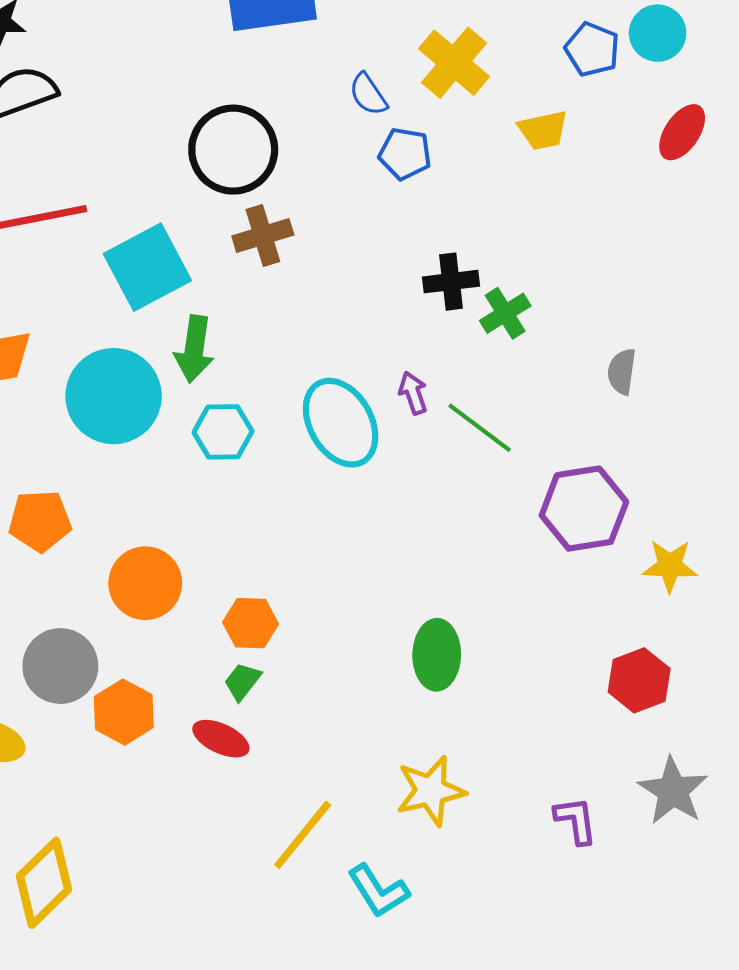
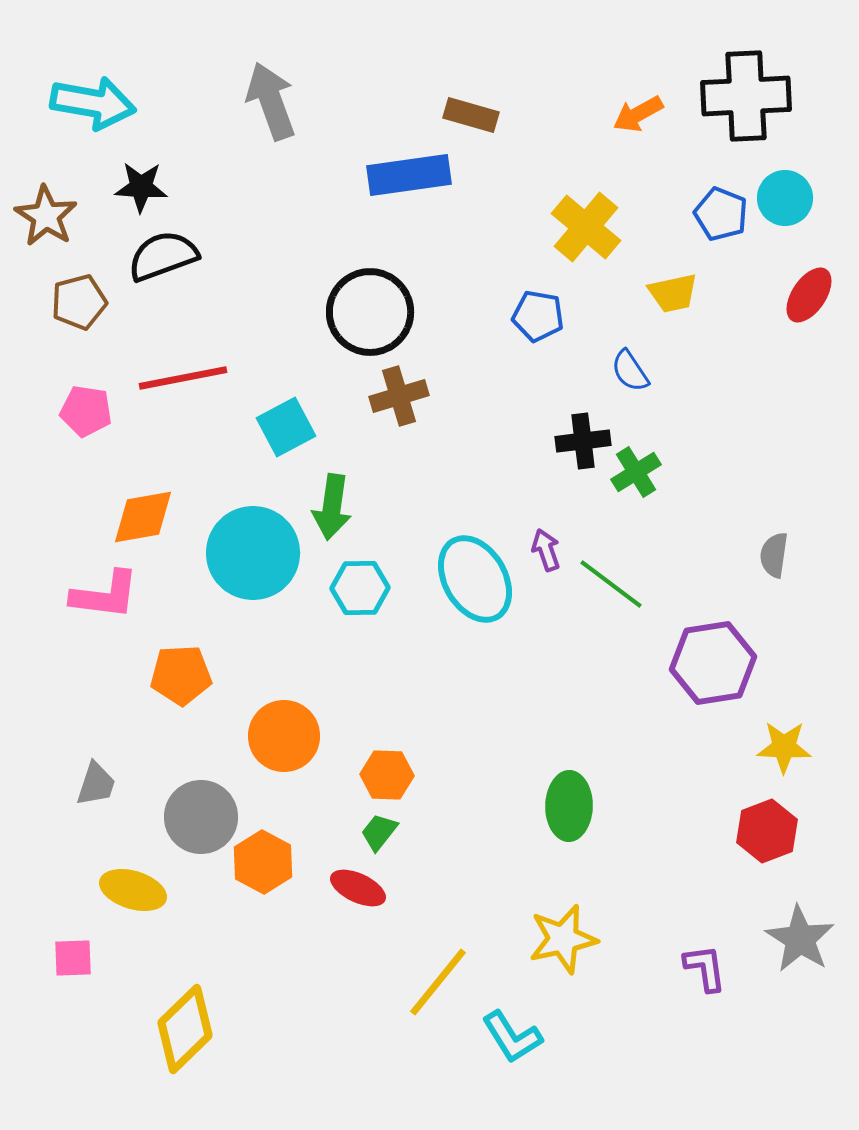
blue semicircle: (368, 94) -> (630, 371), moved
cyan square: (147, 267) -> (286, 427), size x0.7
gray semicircle: (622, 372) -> (774, 555), moved
yellow star: (670, 566) -> (784, 747), moved

